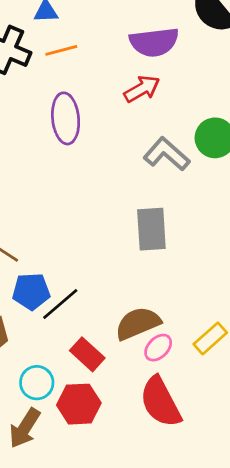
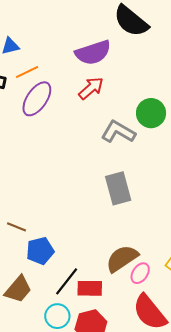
purple ellipse: (66, 118) -> (37, 99), moved, turned 51
black line: (60, 304) -> (67, 281), moved
red rectangle: (87, 354) -> (90, 288), turned -30

